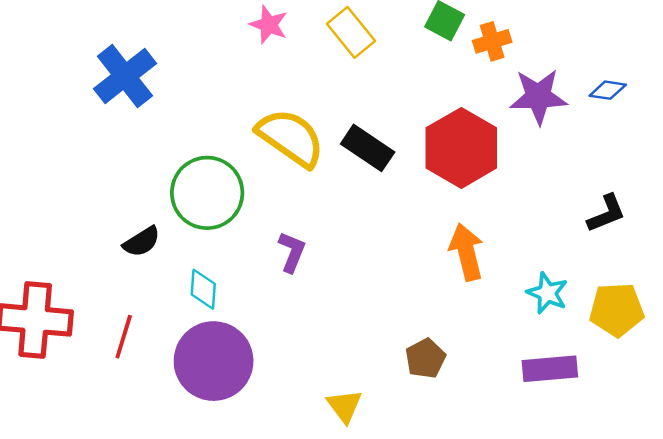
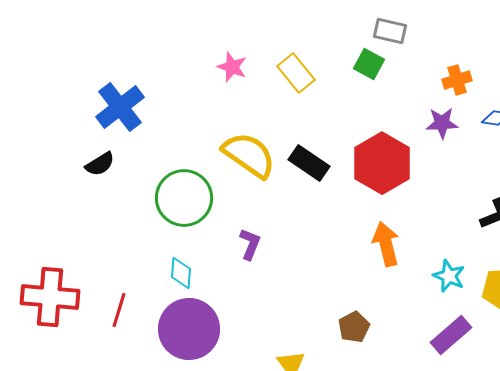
orange cross: (492, 41) -> (457, 80), moved
purple star: (538, 97) -> (442, 123), size x0.7
black semicircle: (142, 242) -> (100, 164), moved
purple rectangle: (550, 369) -> (451, 335), turned -36

